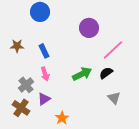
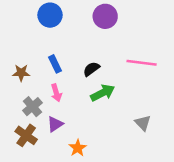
purple circle: (89, 28) -> (105, 16), moved
brown star: (17, 46) -> (21, 73), moved
pink line: (113, 50) -> (142, 63), turned 50
black semicircle: (106, 73) -> (91, 69), moved

